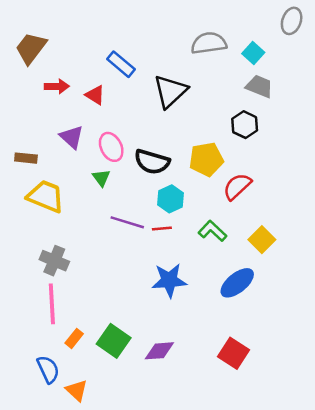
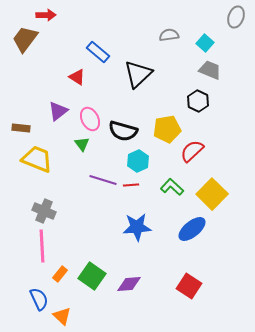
gray semicircle: (209, 43) -> (169, 35), size x0.7
red arrow: (57, 86) -> (46, 15), moved
purple triangle: (72, 137) -> (58, 111), turned 40
yellow square: (262, 240) -> (212, 194), size x1.4

